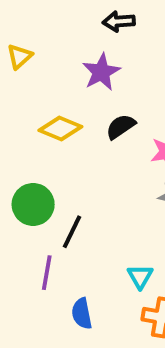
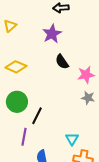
black semicircle: (121, 127) -> (62, 62), turned -91
yellow diamond: (60, 129) -> (16, 67), moved

